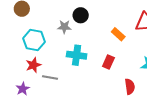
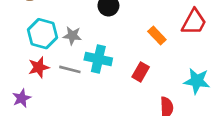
gray star: (64, 27) -> (72, 36), moved
gray line: (50, 77) -> (70, 69), moved

